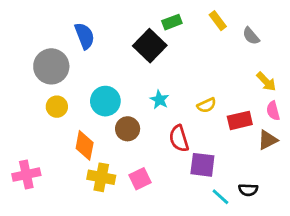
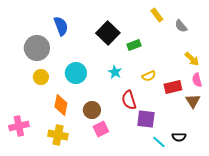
green rectangle: (172, 22) -> (134, 45), moved
brown circle: (128, 129) -> (92, 110), moved
brown triangle: (268, 140) -> (193, 101), turned -35
yellow cross: (101, 177) -> (58, 135), moved

